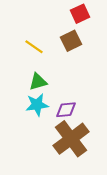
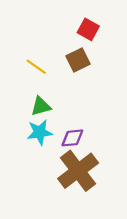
red square: (80, 14) -> (88, 29), turned -36

